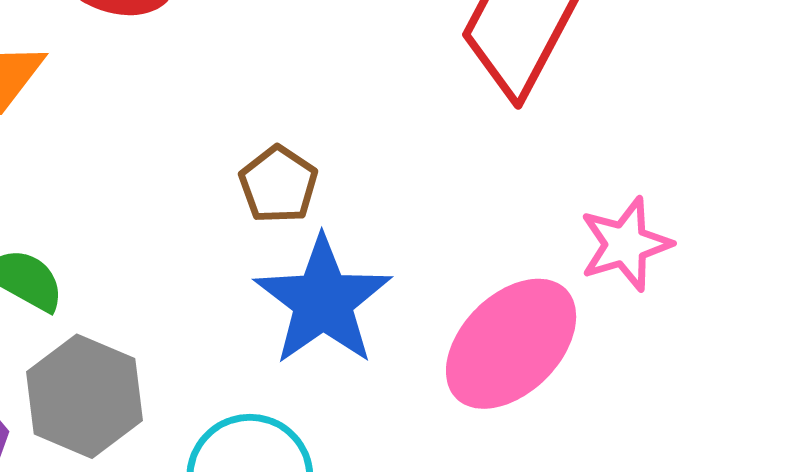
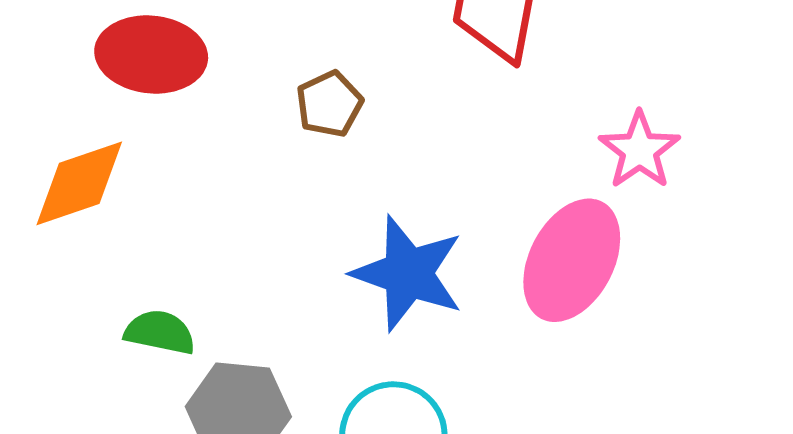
brown pentagon: (278, 184) -> (329, 104), moved, turned 30

